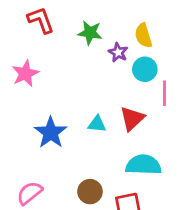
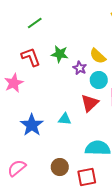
red L-shape: (41, 20) -> (31, 57), moved
yellow semicircle: (143, 36) -> (98, 56), turned -30
red triangle: (132, 118) -> (90, 103), moved

